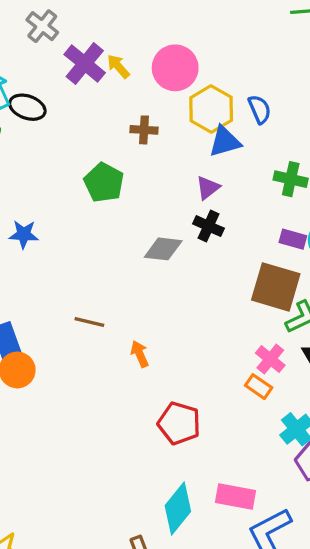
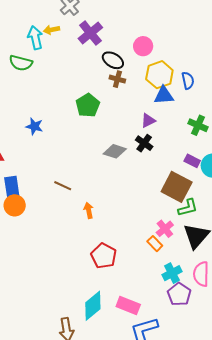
yellow arrow: (118, 66) -> (51, 30), moved, turned -70
pink circle: (175, 68) -> (143, 46), size x0.7
black ellipse: (27, 107) -> (113, 60), moved

